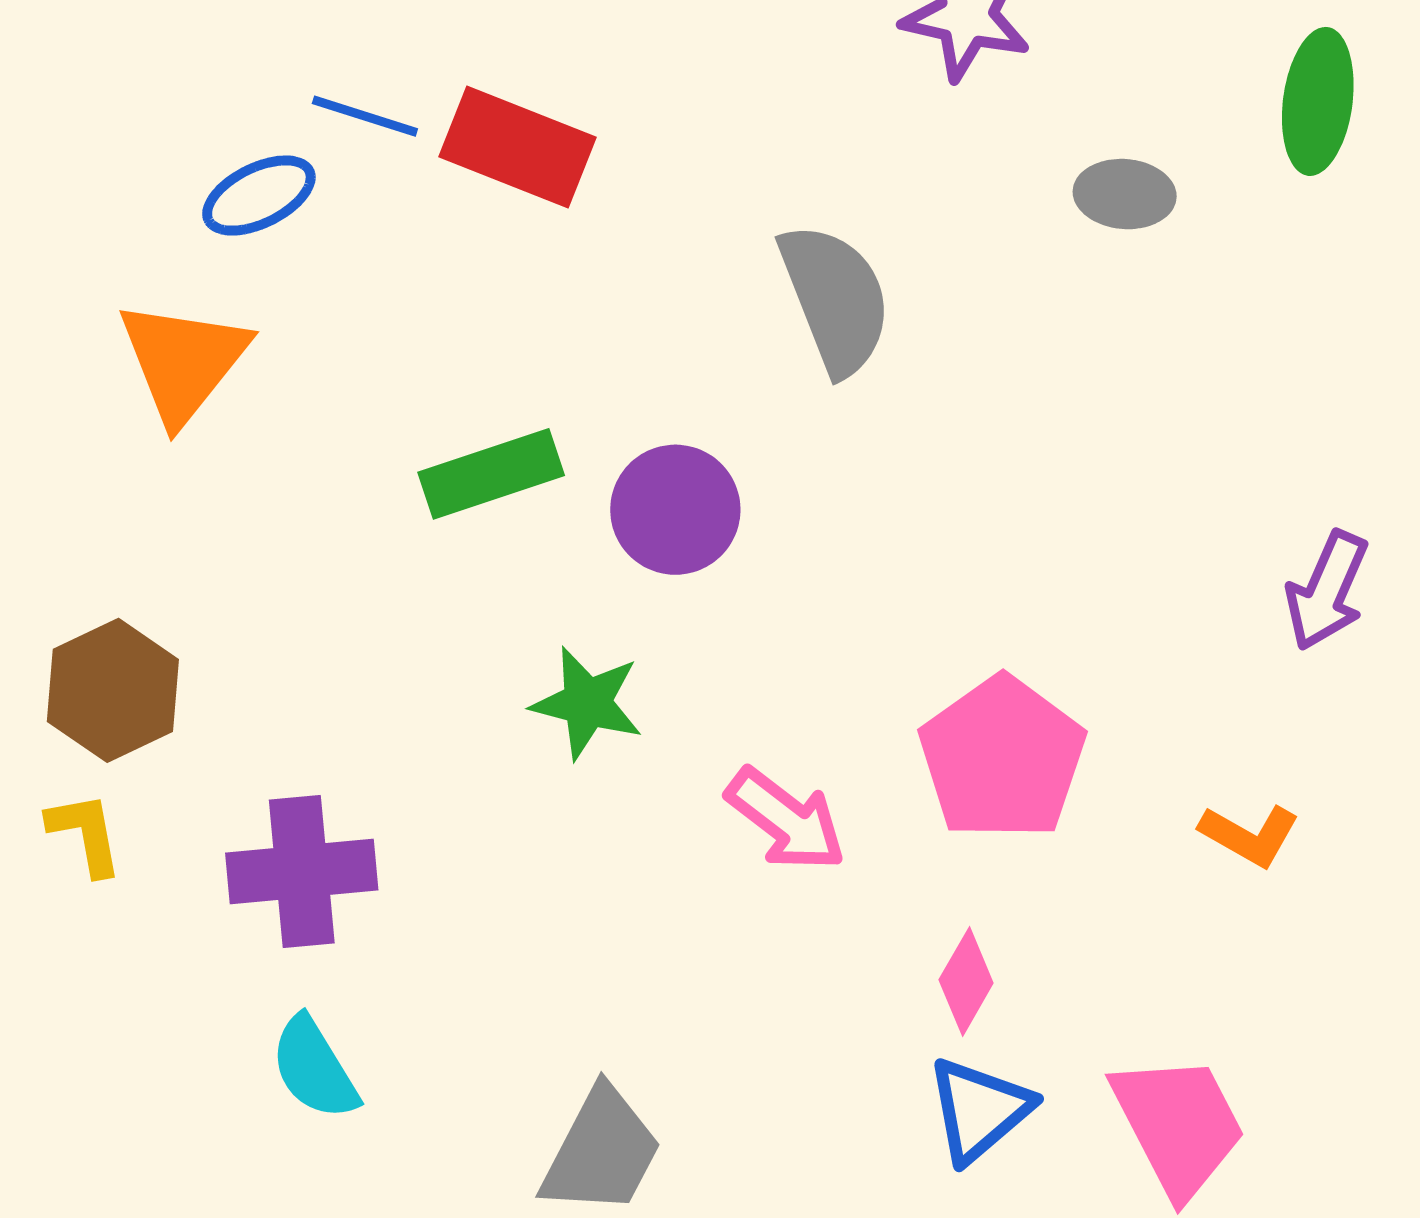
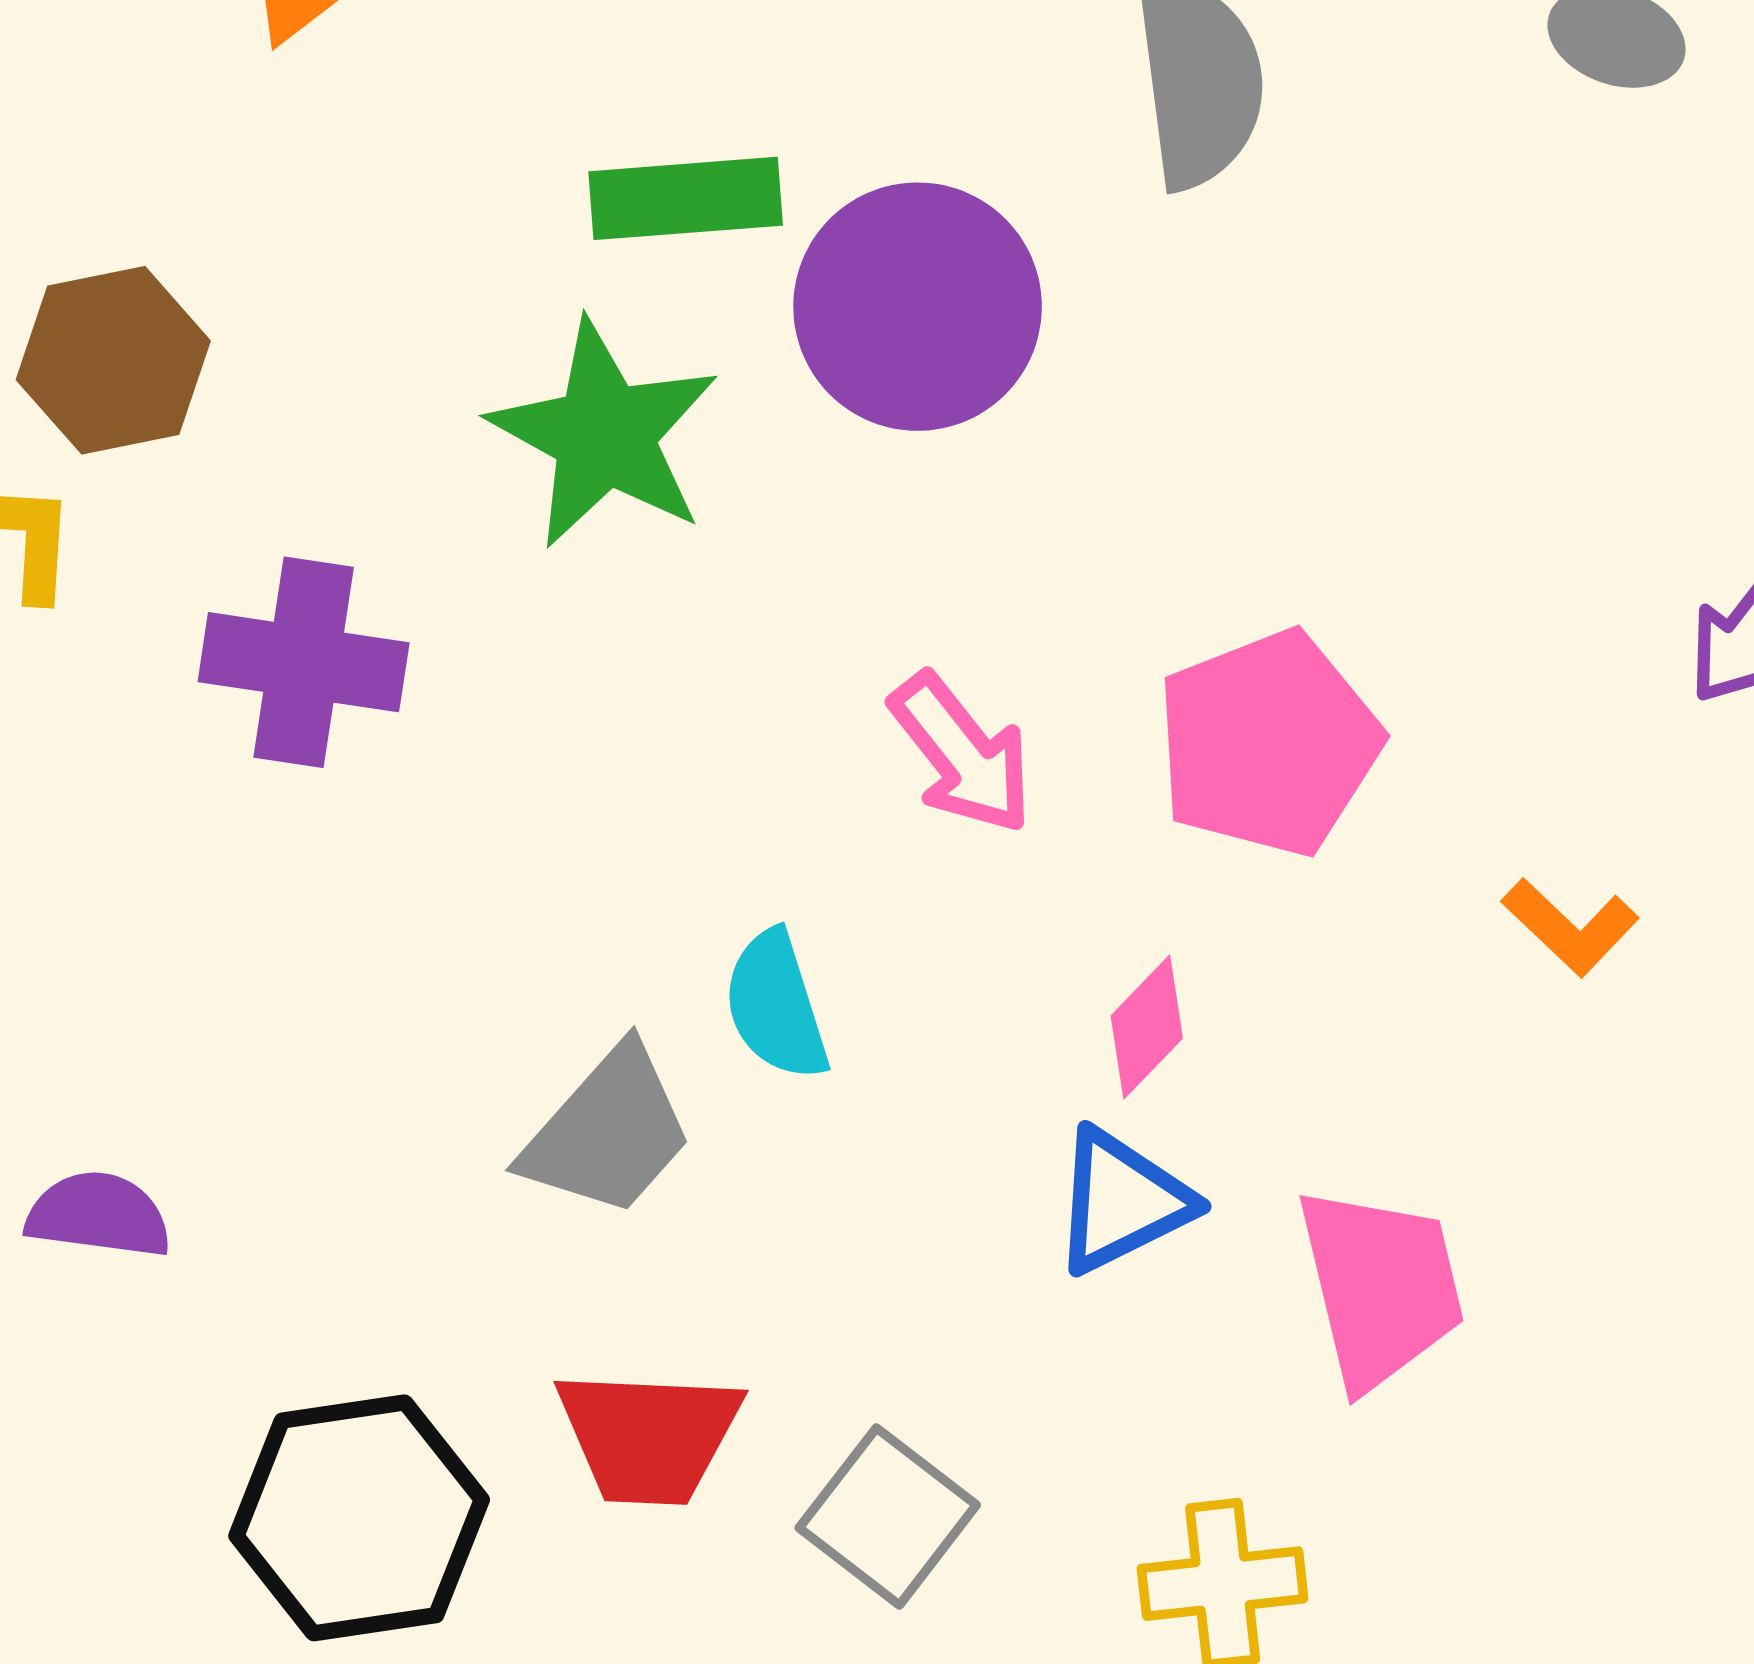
purple circle: (675, 510) -> (918, 307), size x1.4
green star: (587, 703) -> (604, 435), moved, size x1.5
cyan semicircle: (314, 1068) -> (776, 1006), moved

